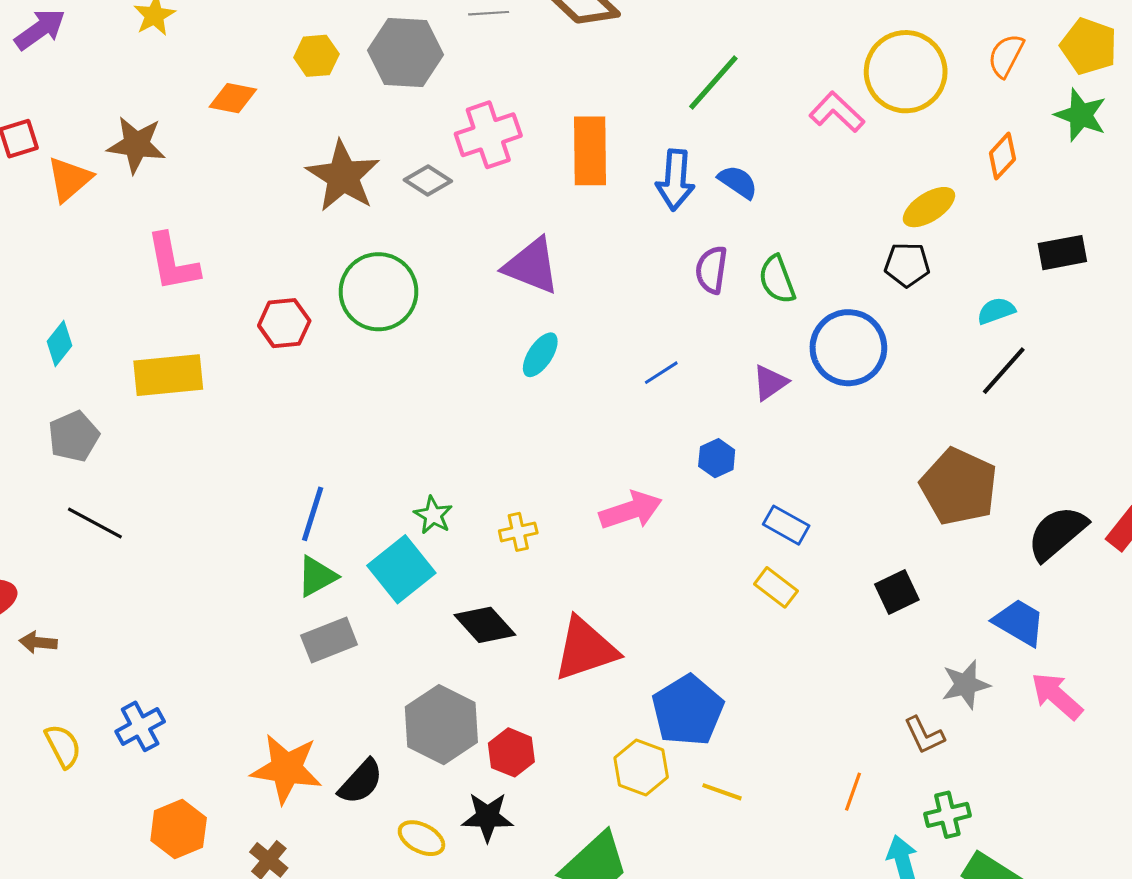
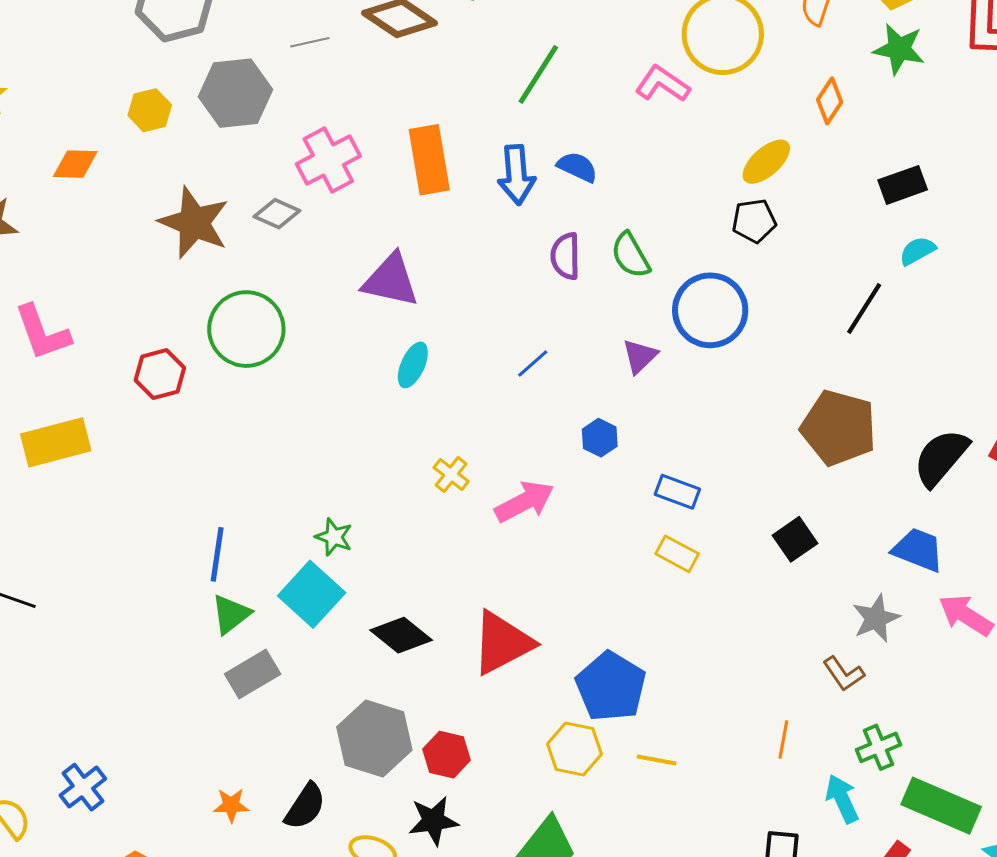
cyan semicircle: (996, 311) -> (917, 251), moved
yellow cross: (518, 532) -> (451, 475), moved, turned -30
orange star: (286, 769) -> (231, 805), size x0.5

